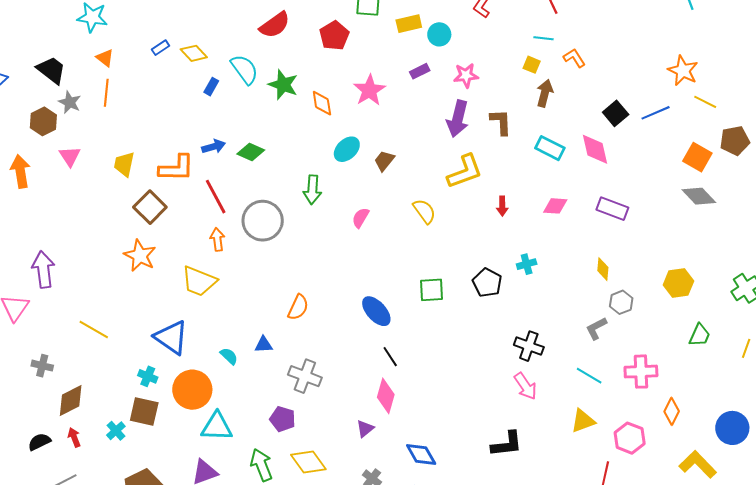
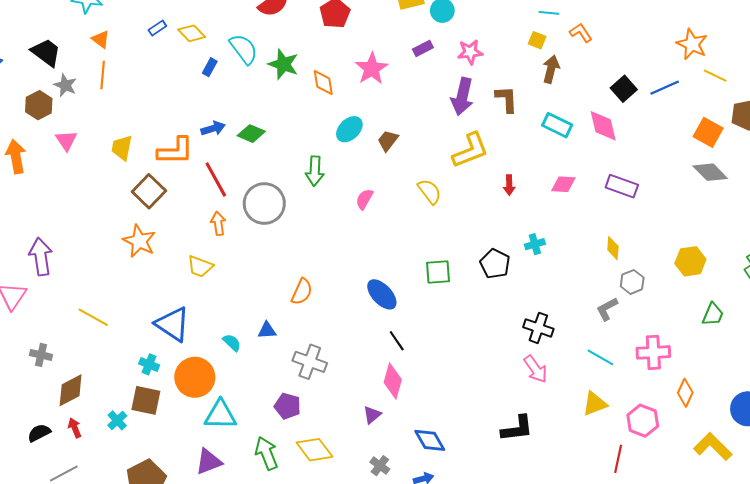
yellow trapezoid: (199, 281) -> (200, 266), size x0.7

